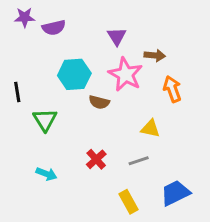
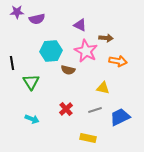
purple triangle: (117, 36) -> (80, 25), turned -32
orange arrow: (172, 89) -> (118, 61), turned 120
blue trapezoid: (175, 193) -> (120, 117), moved
yellow rectangle: (128, 202) -> (88, 138), turned -49

